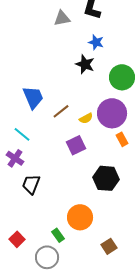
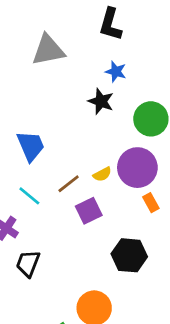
gray triangle: (62, 18) -> (48, 50), moved, size x1.5
brown line: (61, 111) -> (69, 184), moved
cyan line: (22, 134) -> (29, 196), moved

